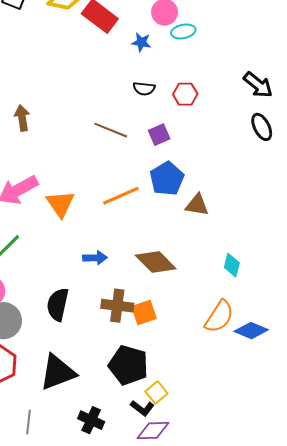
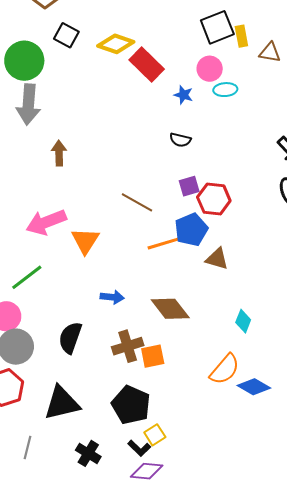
red hexagon: (185, 94) -> (214, 199), moved, size x1.4
brown line: (111, 130) -> (137, 202), moved
orange line: (121, 196) -> (166, 243), moved
brown cross: (117, 306) -> (128, 346), turned -32

